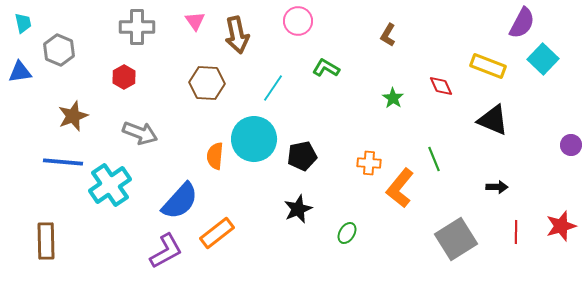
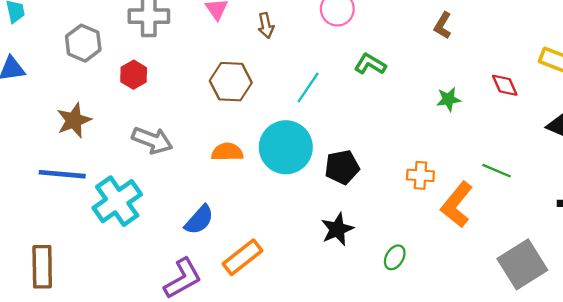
brown arrow: (237, 35) -> (266, 25), size x0.6
gray hexagon: (59, 50) -> (83, 43), moved
green star: (393, 98) -> (449, 99), turned 30
orange semicircle: (215, 156) -> (227, 152), moved, turned 84
green line: (434, 159) -> (497, 171), turned -45
blue semicircle: (180, 201) -> (199, 220), size x0.7

